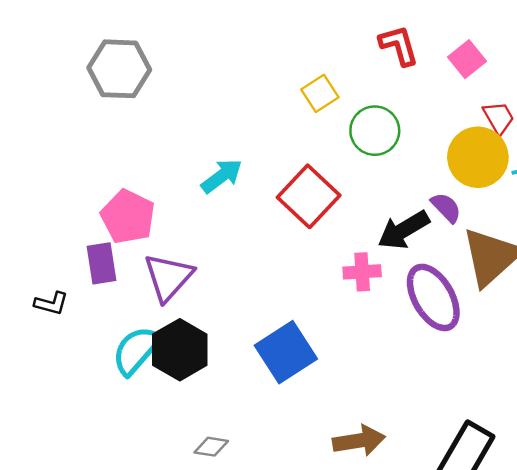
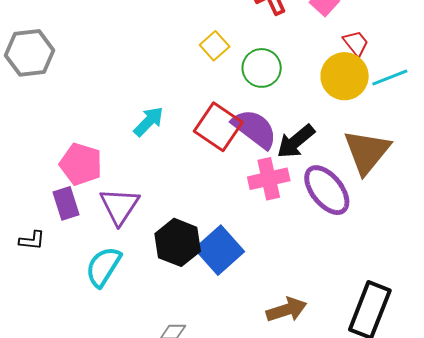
gray hexagon: (119, 69) -> (30, 53), moved
purple semicircle: (446, 207) -> (255, 129), moved, size x1.8
pink cross: (362, 272) -> (269, 179), size x1.4
black hexagon: (180, 350) -> (178, 242), moved

